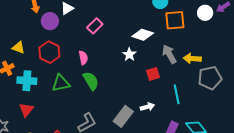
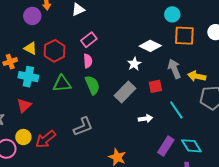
purple circle: (50, 21) -> (32, 16), moved
pink rectangle: (95, 26) -> (89, 40), moved
yellow triangle: (18, 48) -> (31, 48), moved
cyan line: (177, 94) -> (176, 110), turned -30
gray rectangle: (123, 116) -> (125, 92), moved

